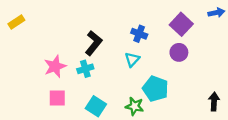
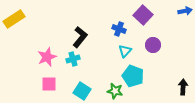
yellow rectangle: (16, 22) -> (14, 19), size x1.5
purple square: (181, 24) -> (143, 15), moved
cyan triangle: (132, 59) -> (125, 51), moved

